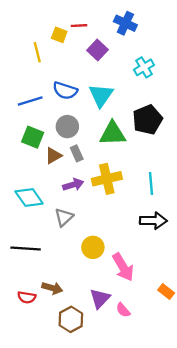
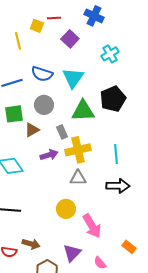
green square: (33, 137) -> (14, 114), turned -30
gray rectangle: (77, 153) -> (62, 132), moved
gray triangle: (64, 217) -> (78, 178), moved, turned 42
pink semicircle: (123, 310) -> (100, 263), moved

